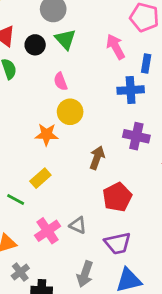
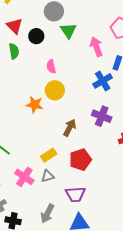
green triangle: (65, 39) -> (68, 31), moved
blue cross: (131, 90) -> (103, 81), turned -36
yellow rectangle: (40, 178) -> (49, 155), moved
gray triangle: (78, 225) -> (48, 176), turned -48
pink cross: (48, 231) -> (24, 177), turned -30

